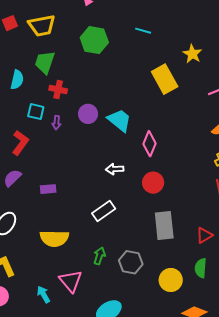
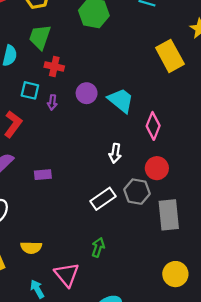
white arrow: (115, 169) -> (115, 153), turned -78
yellow semicircle: (54, 238) -> (31, 247), moved, size x0.7
gray hexagon: (131, 262) -> (137, 192), moved

